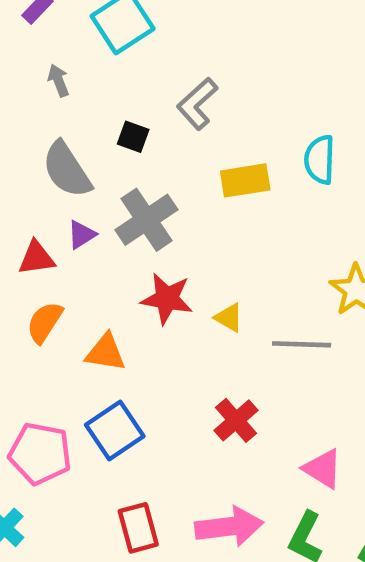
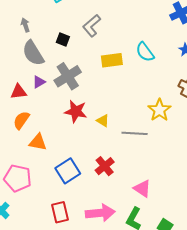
gray arrow: (58, 80) -> (25, 25), moved
cyan semicircle: (320, 160) -> (145, 52), turned -40
orange triangle: (106, 352) -> (38, 142), moved
blue square: (115, 430) -> (68, 171), moved

